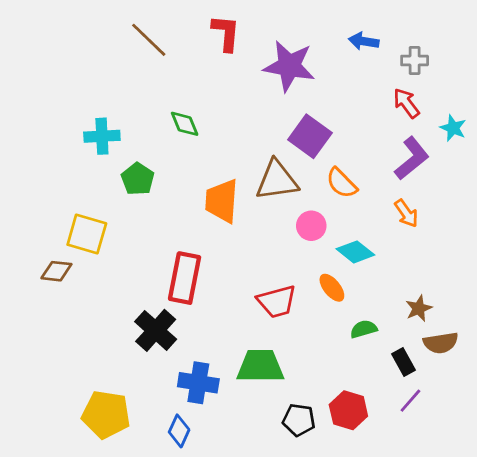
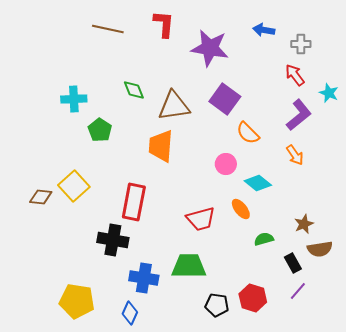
brown line: (149, 40) -> (108, 29), turned -32
brown triangle: (277, 180) -> (174, 106), moved
yellow square: (87, 234) -> (74, 186), moved, turned 32
black cross: (156, 330) -> (113, 240), turned -32

